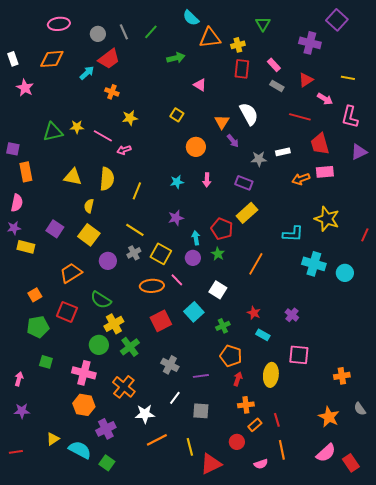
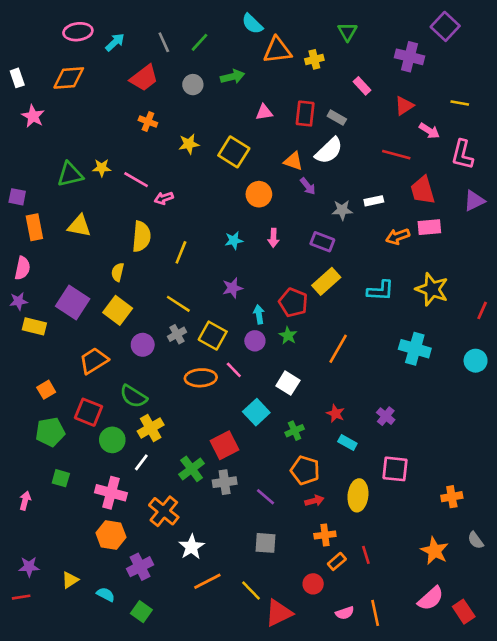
gray circle: (98, 34) -> (193, 85), moved
red rectangle: (242, 69) -> (305, 114), moved
cyan arrow: (87, 73) -> (115, 42), moved
pink triangle: (200, 85) -> (264, 112), turned -40
gray rectangle: (277, 86) -> (337, 118), moved
white semicircle: (249, 114) -> (329, 151), turned 75
yellow square: (177, 115) -> (234, 152), size x1.6
yellow star: (130, 118) -> (189, 144), moved
orange triangle: (222, 122) -> (293, 161), turned -42
yellow triangle: (73, 177) -> (79, 226), moved
purple square: (55, 229) -> (73, 303), size x1.4
cyan L-shape: (293, 234) -> (380, 291), moved
cyan circle: (345, 273) -> (476, 361), moved
red square: (161, 321) -> (225, 445), moved
green circle: (99, 345) -> (112, 440), moved
green cross: (130, 347) -> (192, 469), moved
gray cross: (170, 365) -> (225, 482), turned -36
purple line: (201, 376) -> (266, 497), turned 49
red arrow: (238, 379) -> (314, 501), turned 56
white line: (175, 398) -> (141, 462), moved
purple star: (22, 411) -> (29, 567), moved
white star: (145, 414) -> (192, 547), turned -30
yellow line: (190, 447) -> (251, 590), turned -30
cyan semicircle: (80, 450) -> (106, 594), size x0.6
orange line: (282, 450) -> (375, 613), moved

